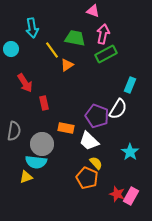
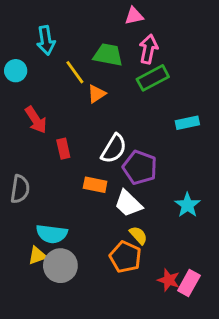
pink triangle: (93, 11) -> (134, 16), turned -32
cyan rectangle: (130, 85) -> (187, 123), turned 56
white semicircle: (118, 109) -> (114, 149), moved
gray circle: (42, 144) -> (60, 266), moved
cyan star: (130, 152) -> (187, 205), moved

